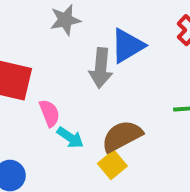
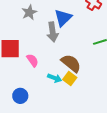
brown semicircle: (122, 136) -> (71, 63), turned 80
cyan arrow: (70, 138) -> (55, 78), moved

